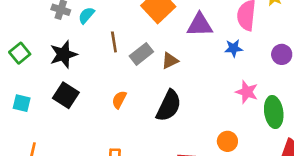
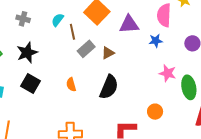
cyan semicircle: (86, 15) -> (58, 20), moved
brown line: (114, 42) -> (72, 32), moved
orange semicircle: (119, 100) -> (71, 85), turned -40

